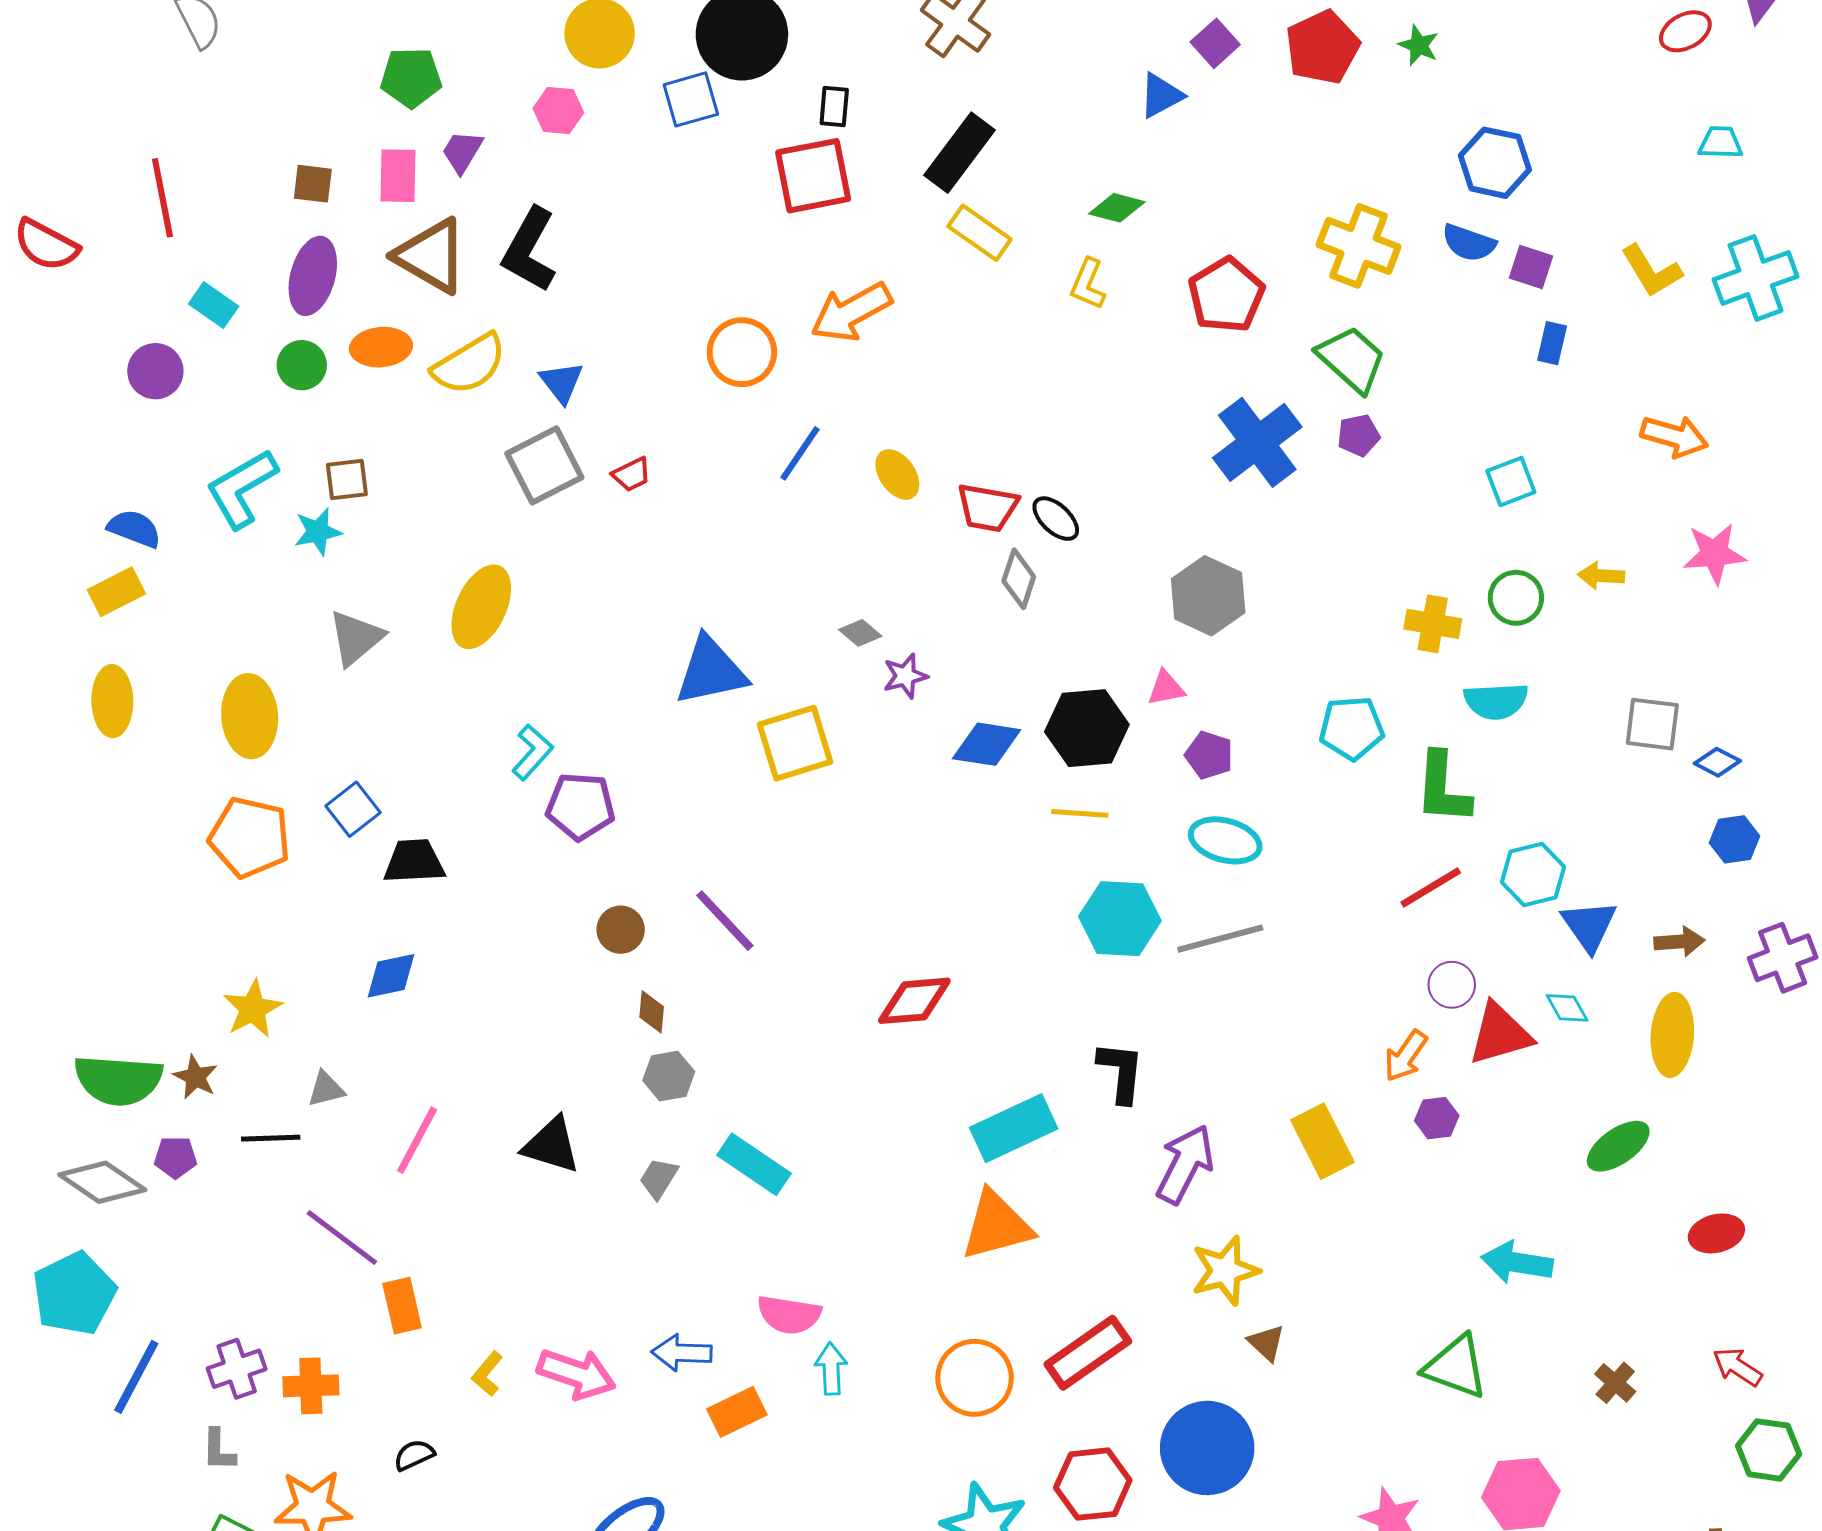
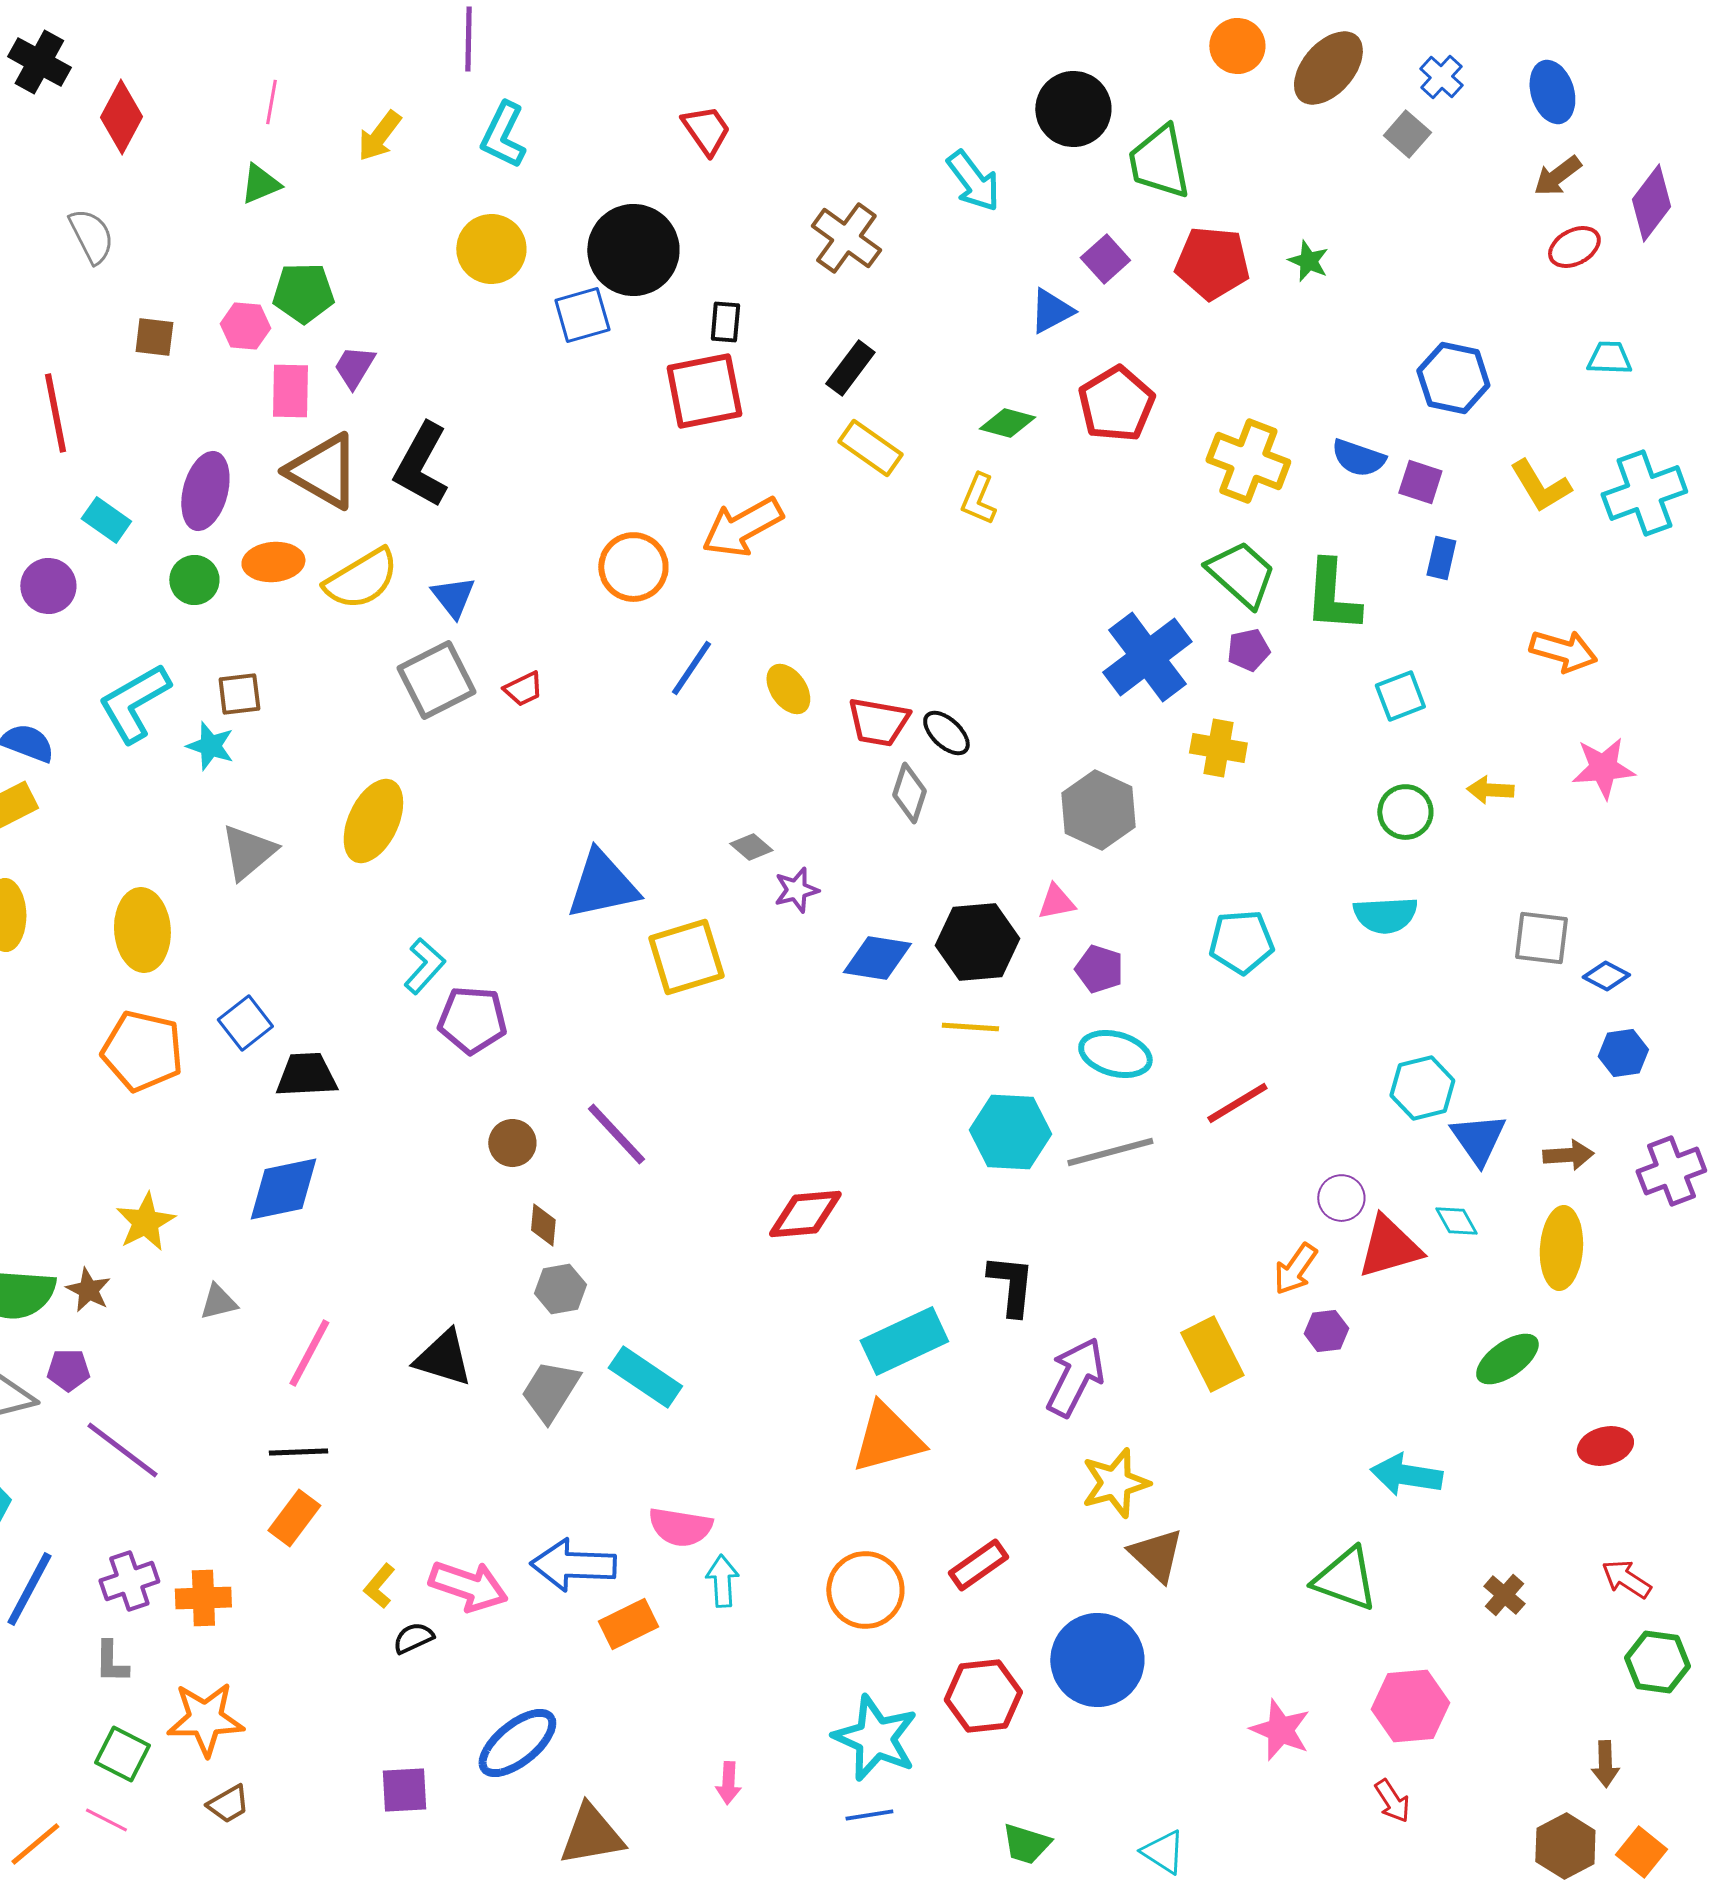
red pentagon: (1322, 47) -> (1212, 263), turned 30
pink hexagon: (558, 111) -> (245, 326), moved
black rectangle: (959, 153) -> (850, 368), size x0.7
blue hexagon: (1495, 163) -> (1453, 378), moved
brown square: (313, 184) -> (154, 337), moved
red pentagon: (1226, 295) -> (1116, 404), moved
cyan star: (318, 532) -> (210, 746), turned 30
yellow cross: (1433, 624) -> (1218, 748), moved
green L-shape: (1443, 788) -> (1332, 596), moved
red line: (1431, 888) -> (1237, 1103), moved
blue diamond: (391, 976) -> (283, 1189), size x1.4
black line: (271, 1138) -> (298, 1452), moved
gray trapezoid: (659, 1178) -> (550, 1391), size x1.5
purple line: (342, 1237) -> (122, 1450), moved
orange rectangle: (402, 1306) -> (294, 1518), turned 50
brown triangle: (1266, 1343) -> (1156, 1555), size x1.5
blue arrow: (682, 1353) -> (573, 1565), size x1.4
red rectangle: (1088, 1353) -> (978, 1565), size x0.7
black semicircle: (414, 1455) -> (413, 1638), moved

